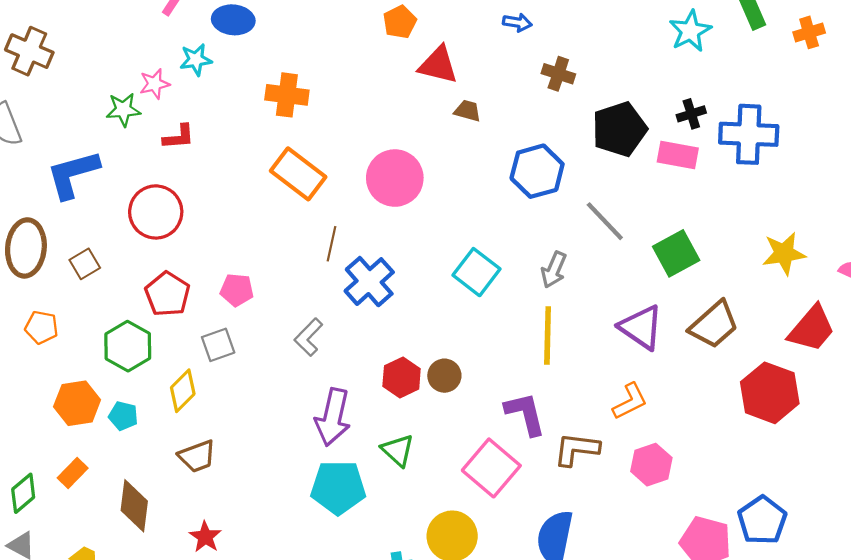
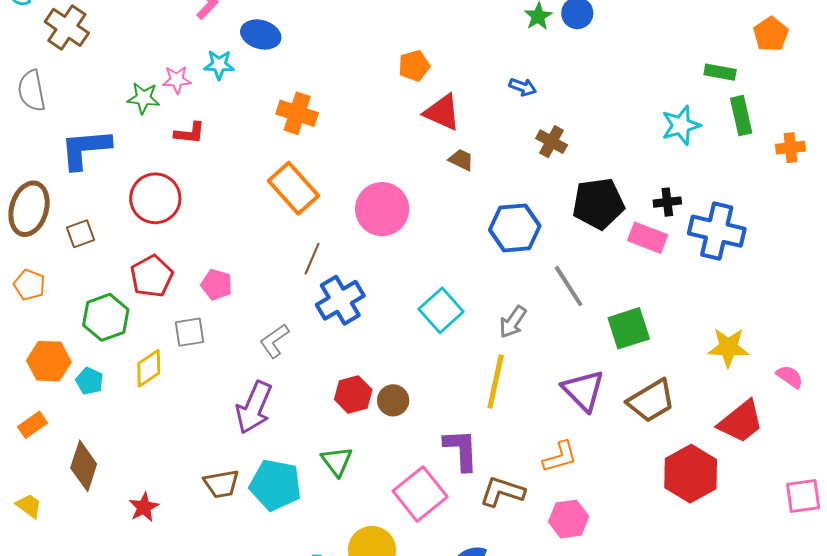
purple arrow: (333, 417) -> (254, 407), moved
brown trapezoid: (197, 456) -> (221, 484), moved

